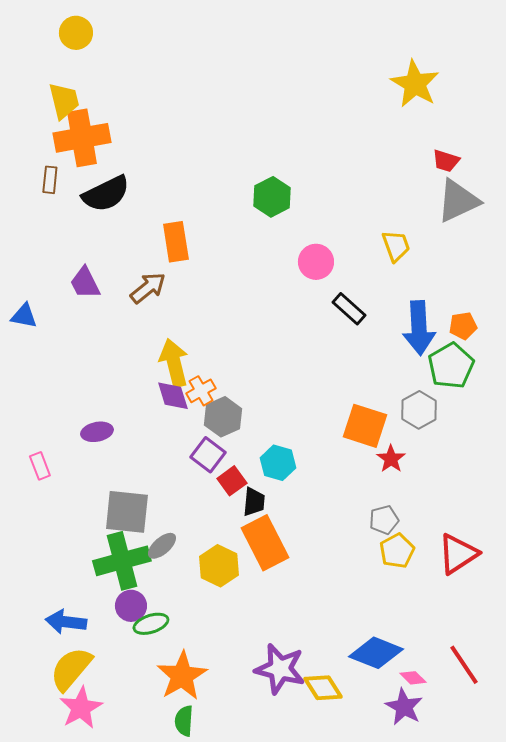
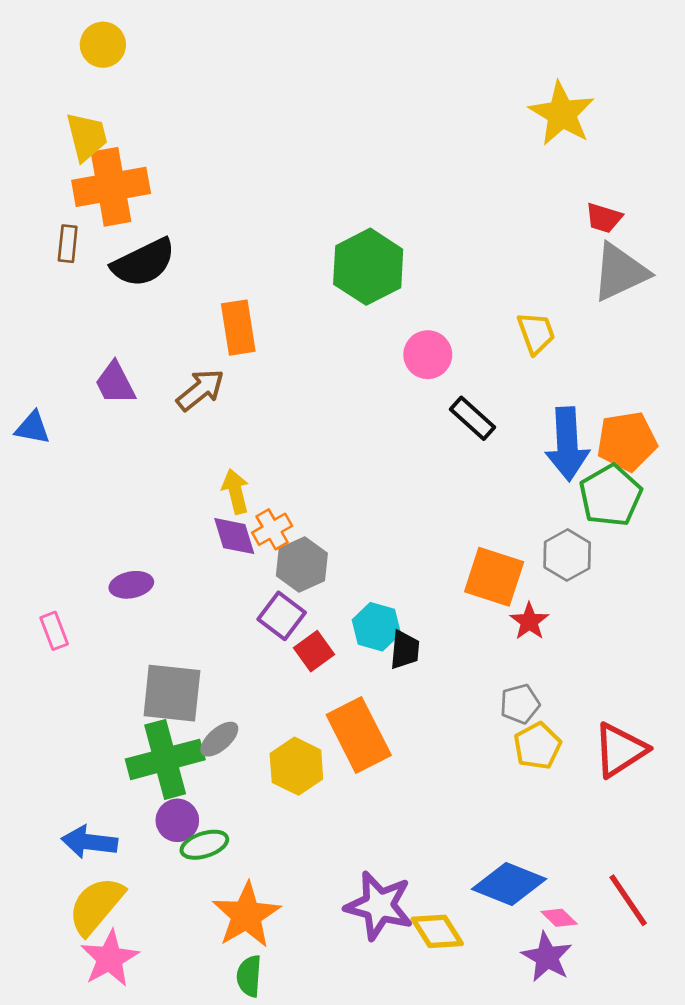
green hexagon: (272, 197) -> (368, 267), size x1.4
orange pentagon: (463, 326) -> (627, 441), size x1.6
yellow arrow: (174, 363) -> (236, 491), size x0.7
black trapezoid: (254, 502) -> (405, 650), moved

